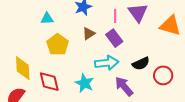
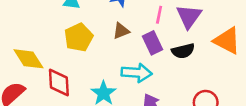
black semicircle: (141, 64) -> (183, 51), moved
yellow diamond: (23, 68) -> (28, 59), turned -40

